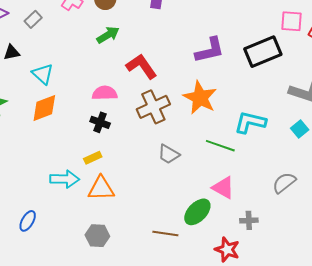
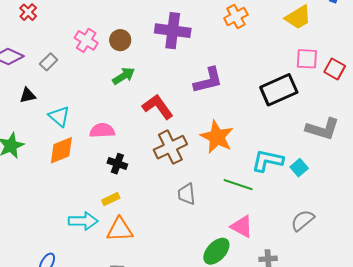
purple L-shape: (210, 50) -> (208, 80), moved
pink semicircle: (105, 93) -> (102, 131), moved
cyan square: (300, 129) -> (299, 168), moved
gray trapezoid: (169, 154) -> (187, 194), turned 55

